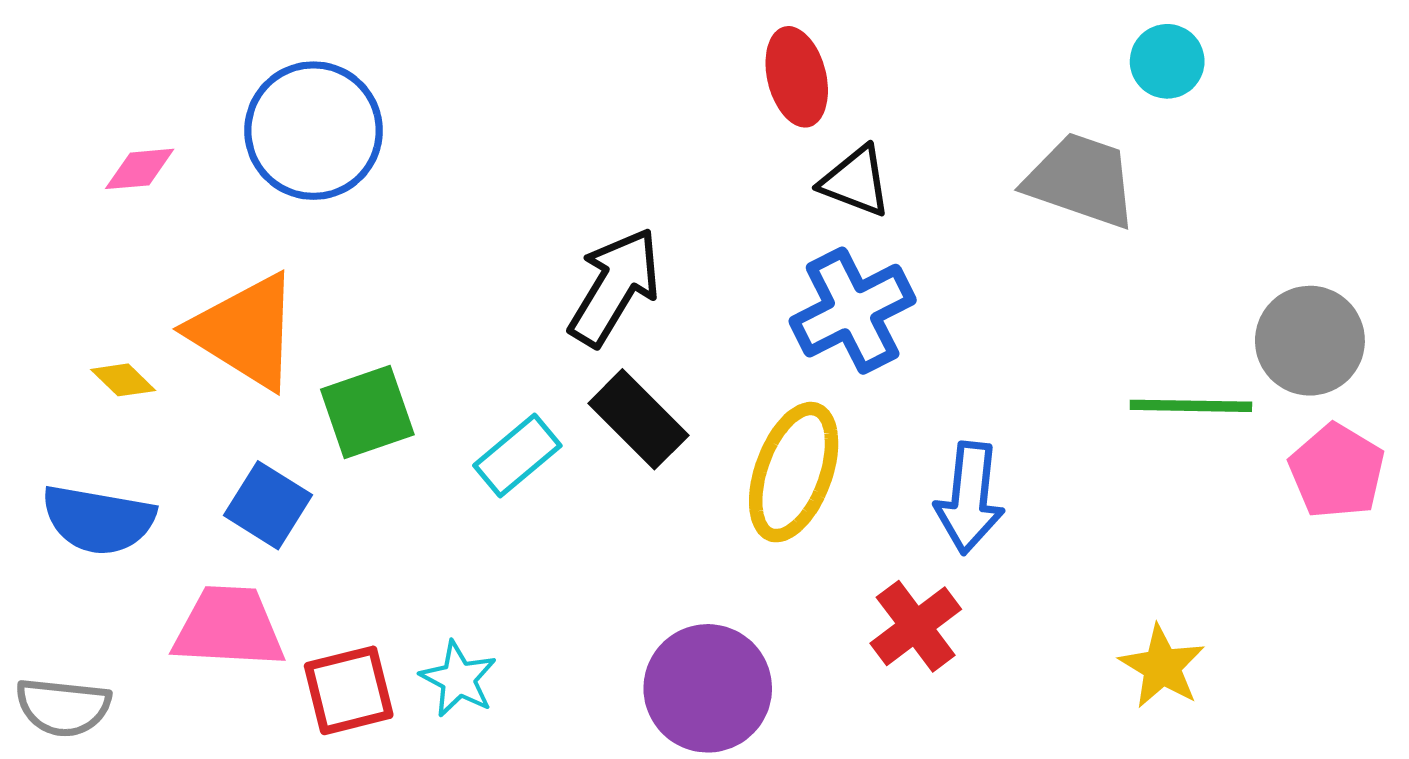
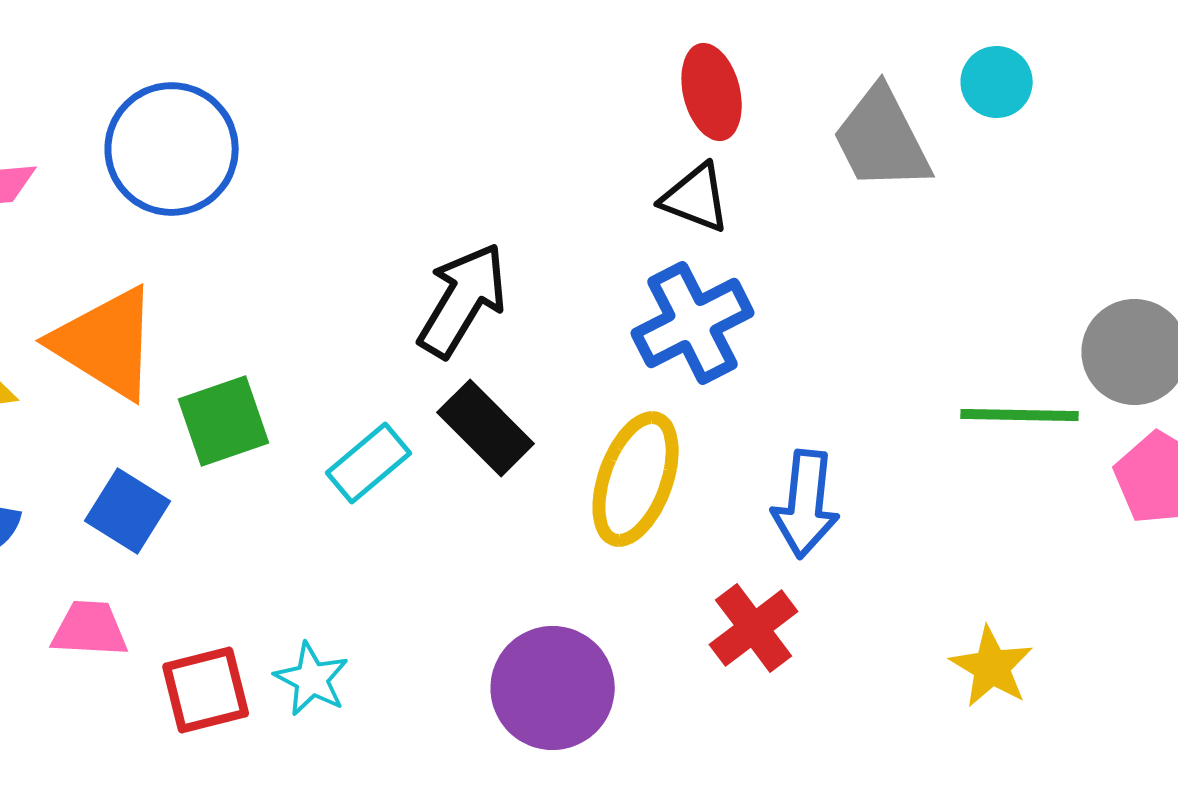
red ellipse: (797, 77) -> (712, 92), moved
gray trapezoid: (1081, 180) -> (882, 139), moved, turned -136
pink trapezoid: (229, 627) -> (90, 629), size x0.7

